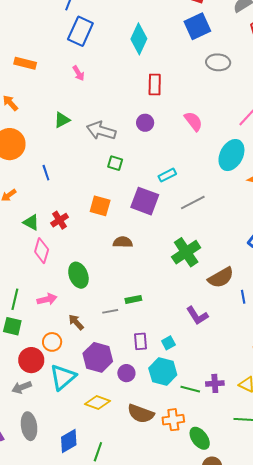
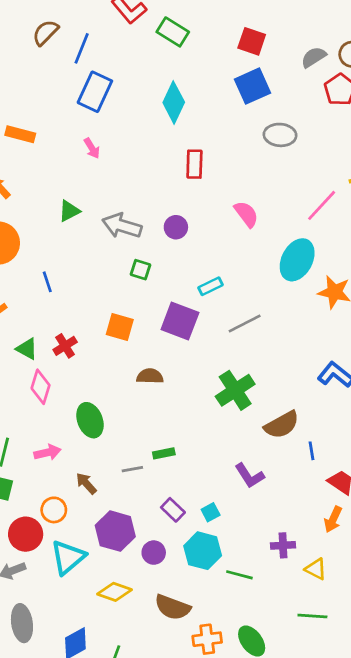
purple circle: (145, 123) -> (176, 227), moved
purple rectangle: (141, 341) -> (173, 510), turned -42
purple cross: (215, 383) -> (283, 545), moved
orange cross: (173, 420) -> (207, 639), moved

